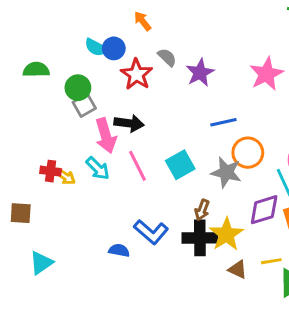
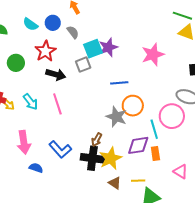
cyan semicircle: (96, 47) -> (30, 24), moved
gray semicircle: (167, 57) -> (73, 32), moved
red star: (137, 74) -> (45, 51), moved
green circle: (78, 88) -> (16, 63), moved
gray square: (84, 105) -> (83, 65), moved
pink arrow: (106, 136) -> (24, 142), moved
cyan square: (180, 165) -> (93, 49), moved
blue semicircle: (119, 250) -> (36, 168), moved

